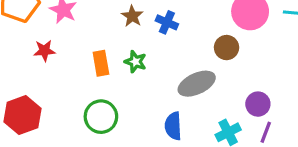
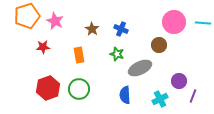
brown star: (132, 16) -> (92, 29), moved
green star: (135, 62) -> (117, 54), moved
red hexagon: (22, 115) -> (48, 88), moved
purple line: (266, 132) -> (193, 96), moved

